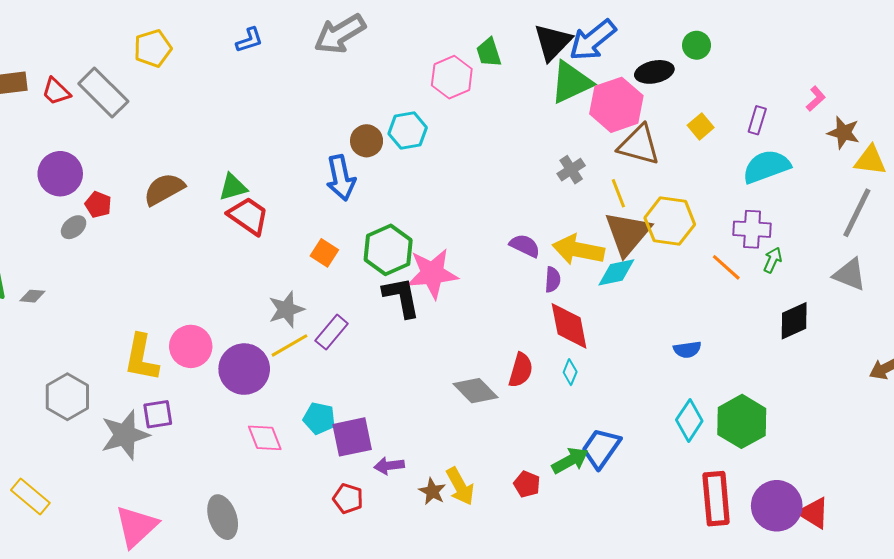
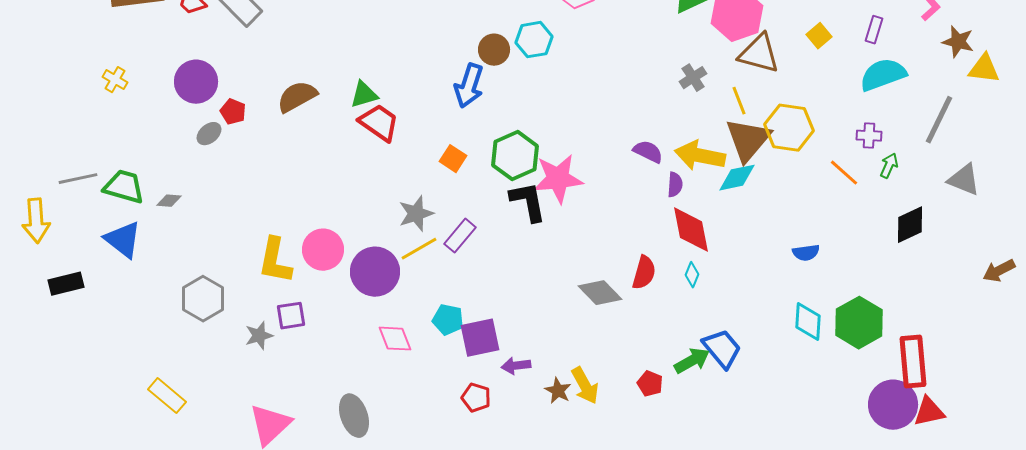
blue arrow: (341, 178) -> (469, 86), turned 30
gray line: (857, 213) -> (939, 120), moved
purple cross: (752, 229) -> (869, 136), size x0.7
cyan diamond: (689, 420) -> (808, 322), turned -30
gray star: (125, 435) -> (259, 336), size x0.6
blue trapezoid: (601, 448) -> (722, 349), turned 105
red rectangle: (716, 499) -> (913, 362), moved
red triangle: (814, 513) -> (929, 412), turned -44

